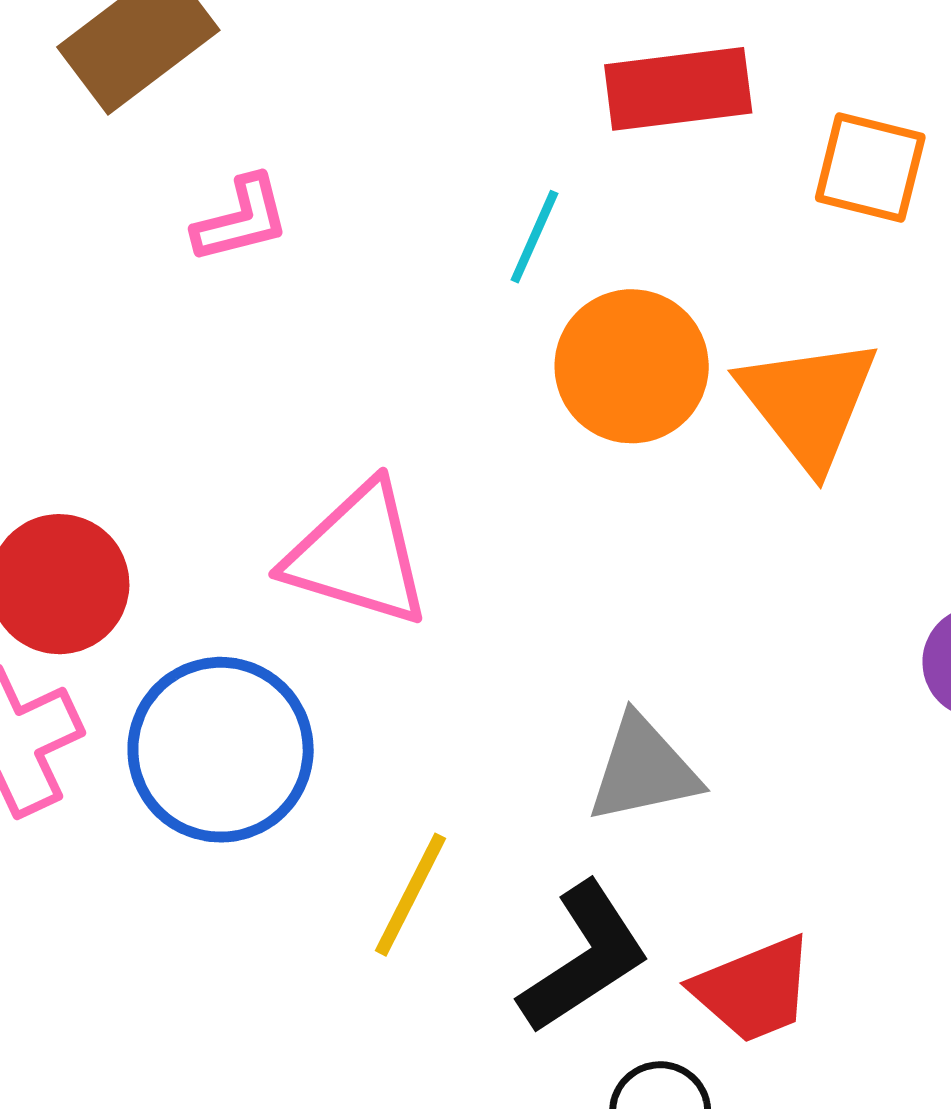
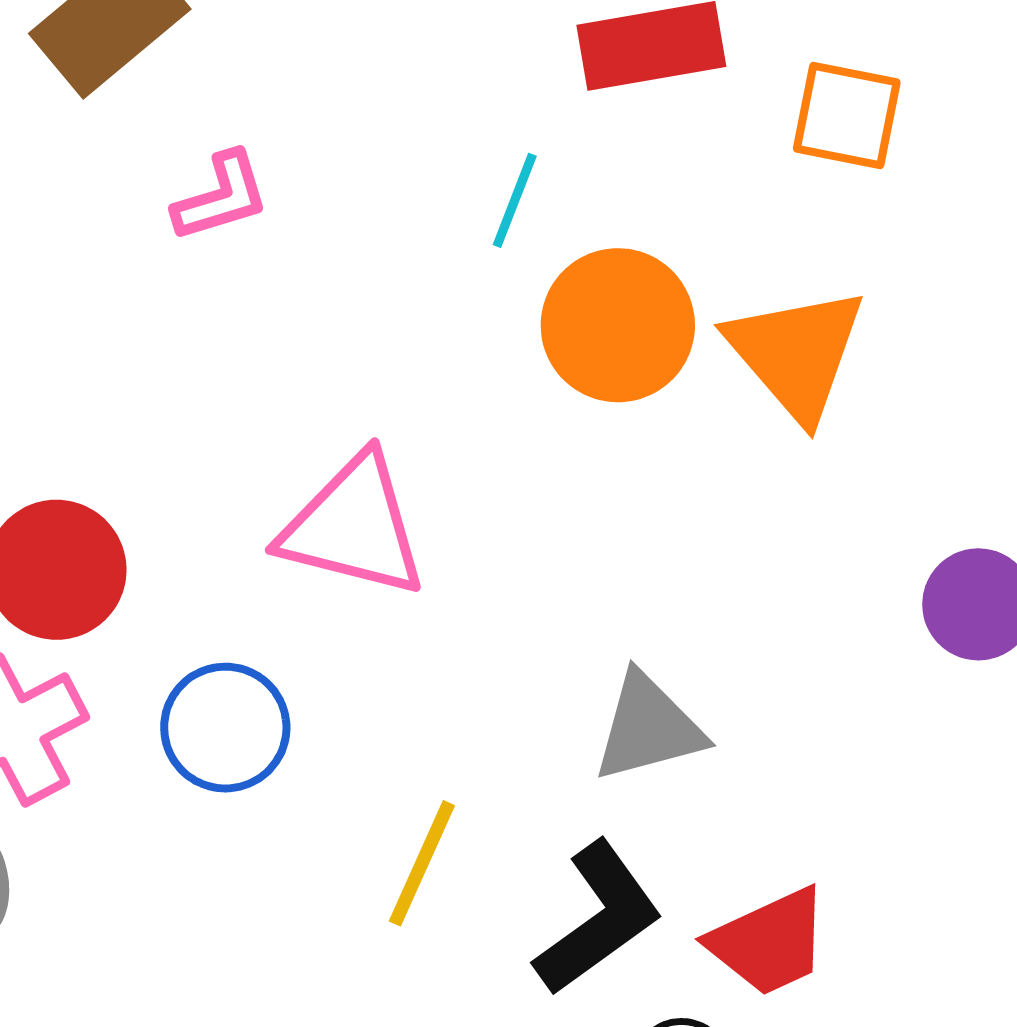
blue circle: (221, 750) -> (225, 728), size x0.7

